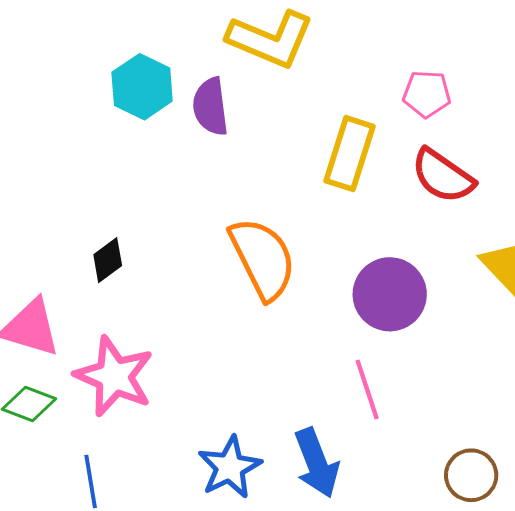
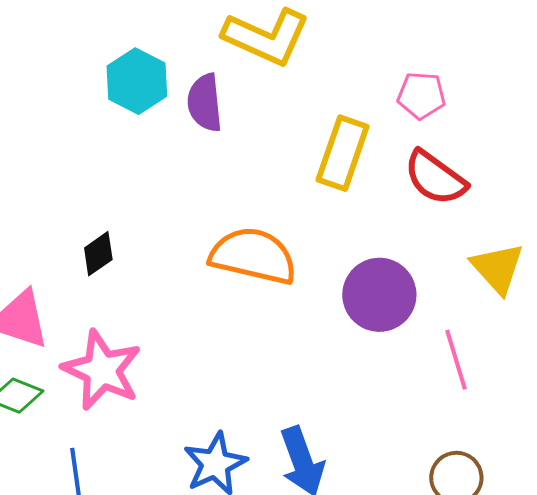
orange semicircle: (263, 258) -> (253, 256), turned -52
pink line: (367, 390) -> (456, 360), moved

